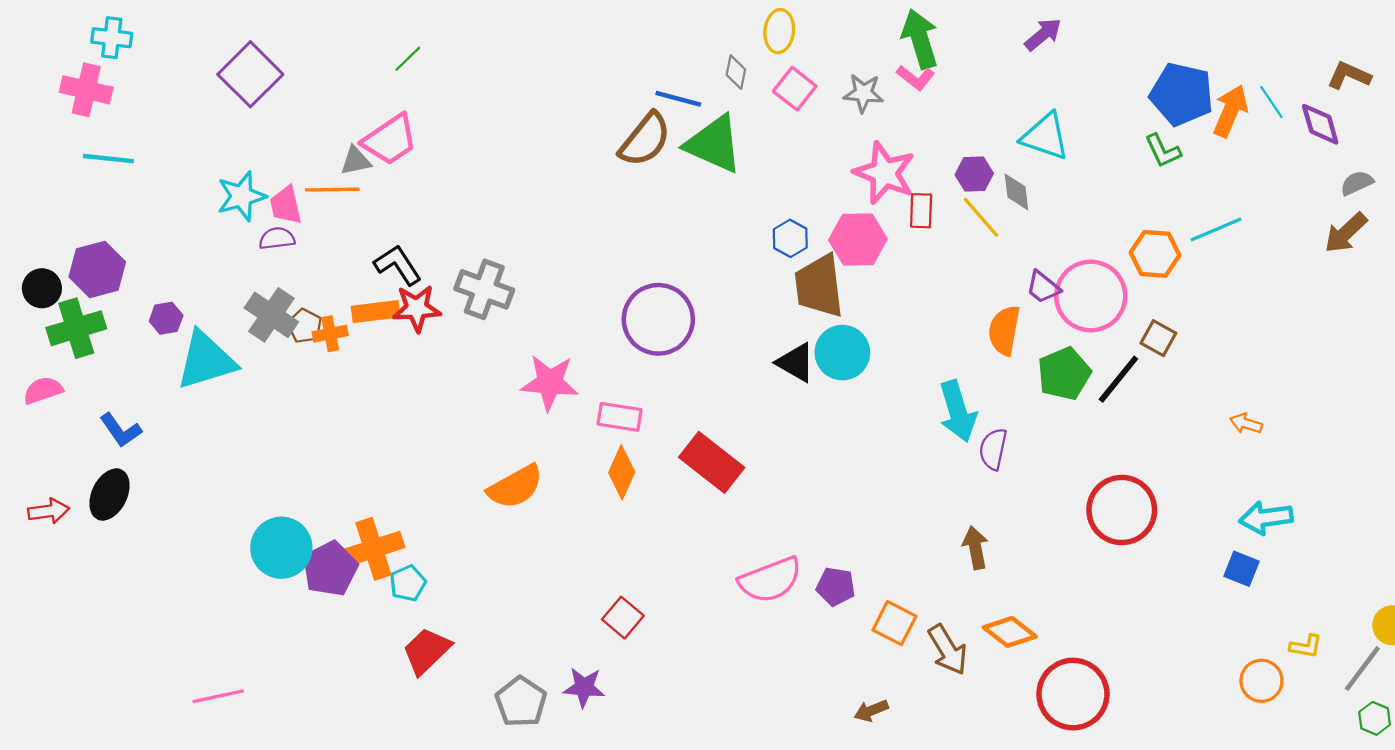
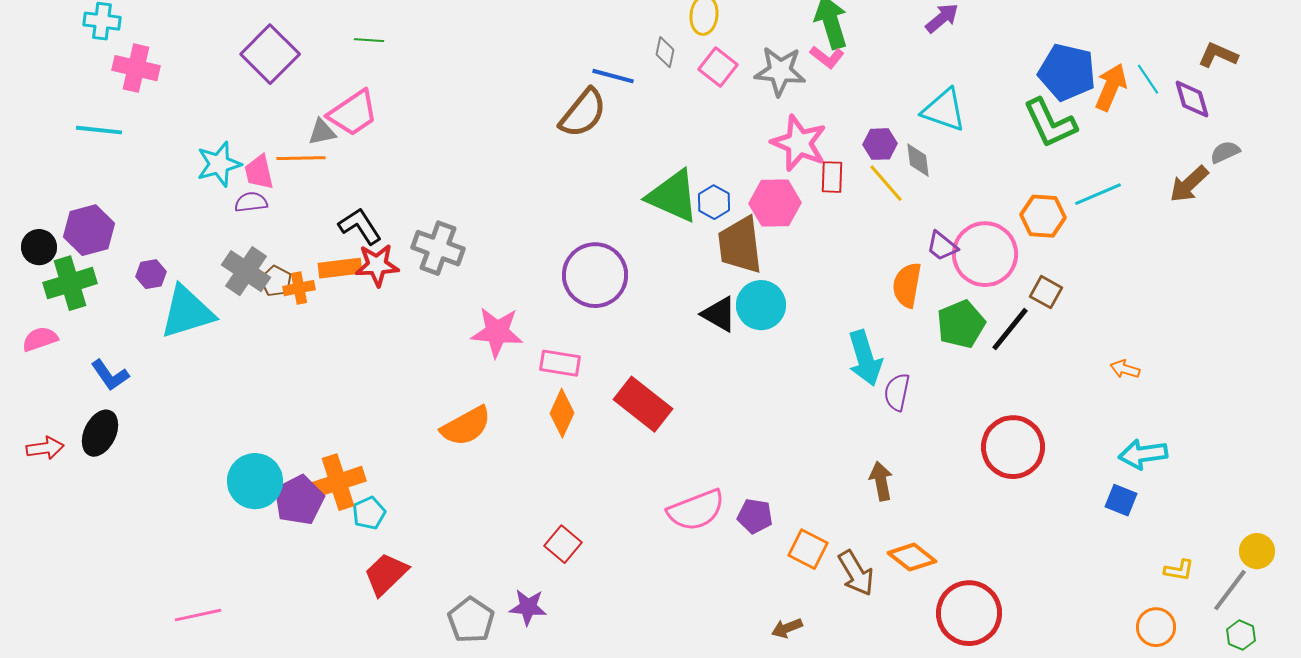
green line: (408, 59) -> (369, 40), turned 48
purple square: (250, 74) -> (270, 54), moved
pink cross: (86, 90) -> (136, 68), moved
gray star: (863, 93) -> (780, 71), size x1.4
green triangle: (714, 144) -> (673, 196), moved
green L-shape: (1163, 151) -> (1050, 123), size x1.6
brown arrow: (1346, 233) -> (1189, 184), moved
orange circle: (1261, 681) -> (1156, 627), moved

